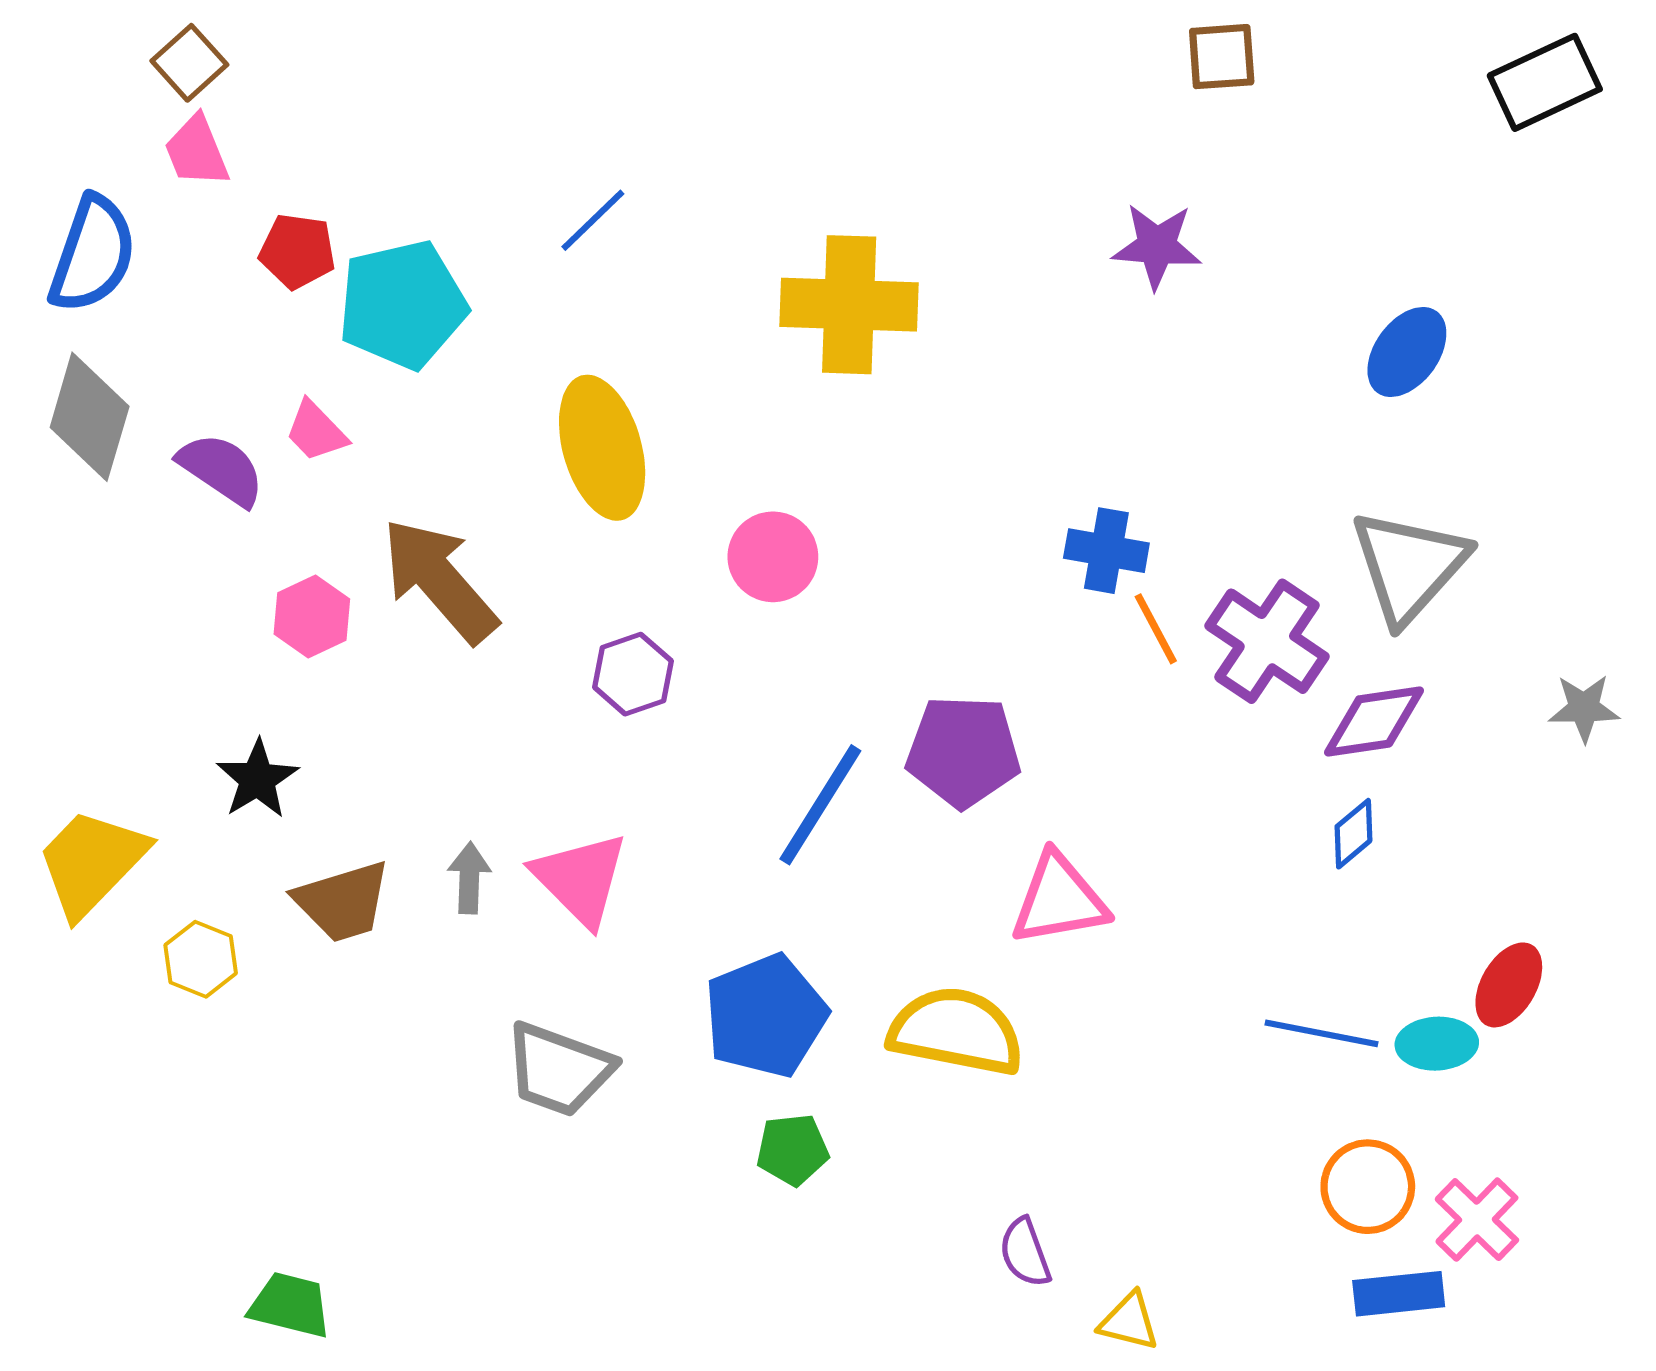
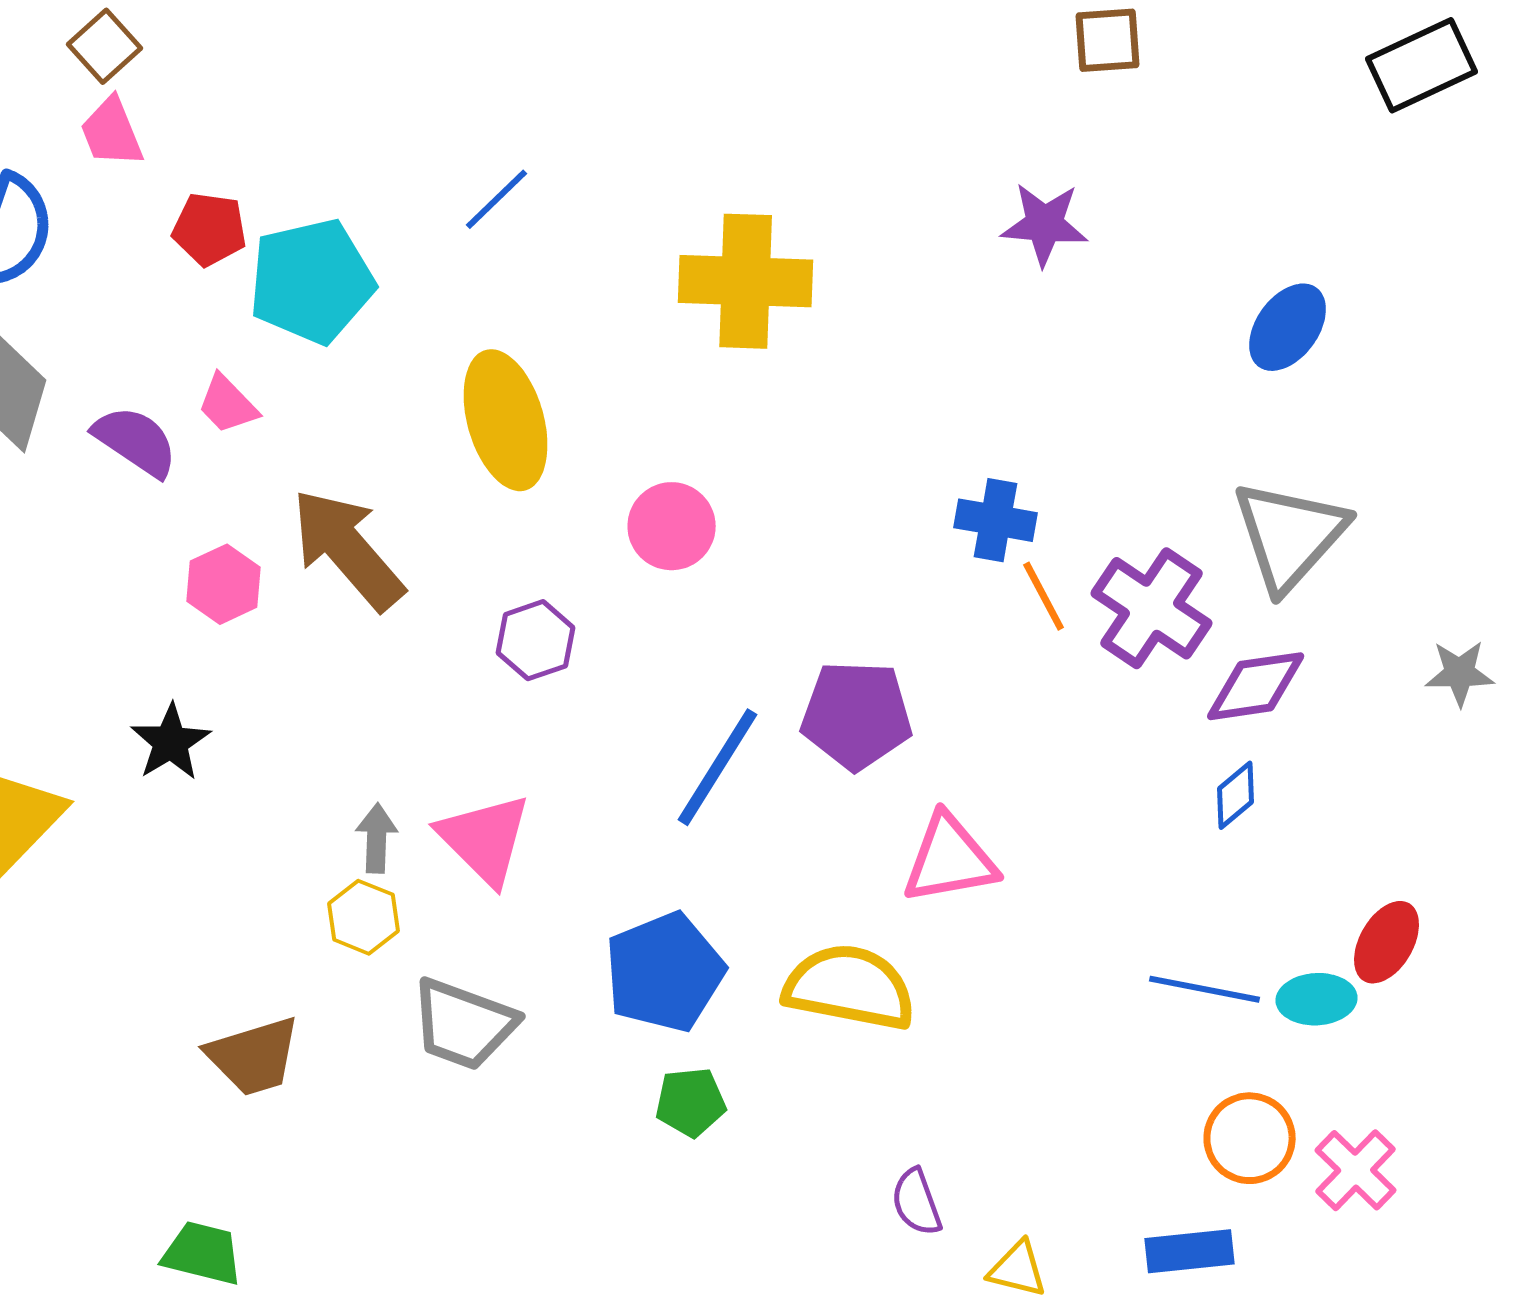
brown trapezoid: (343, 902) -> (254, 1056), moved
yellow hexagon: (201, 959) -> (364, 917), moved
blue rectangle: (1399, 1294) -> (1190, 1251), moved

